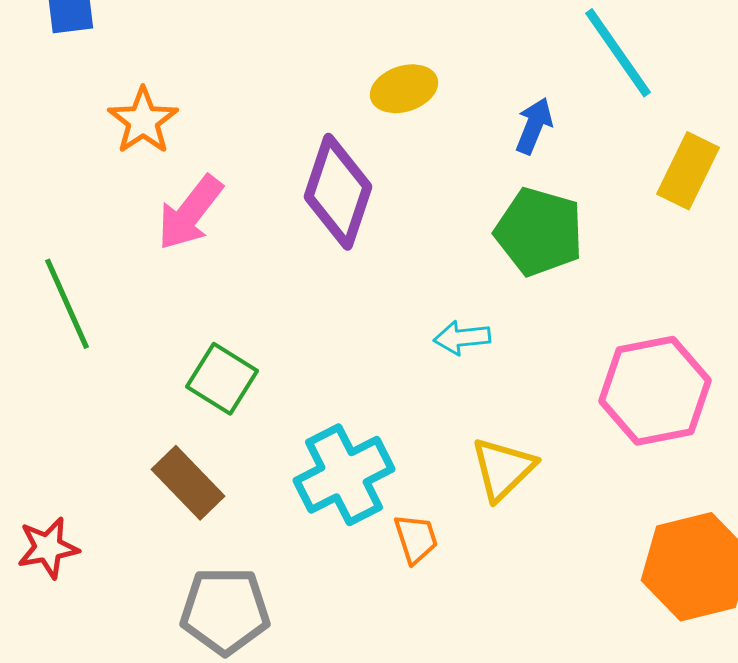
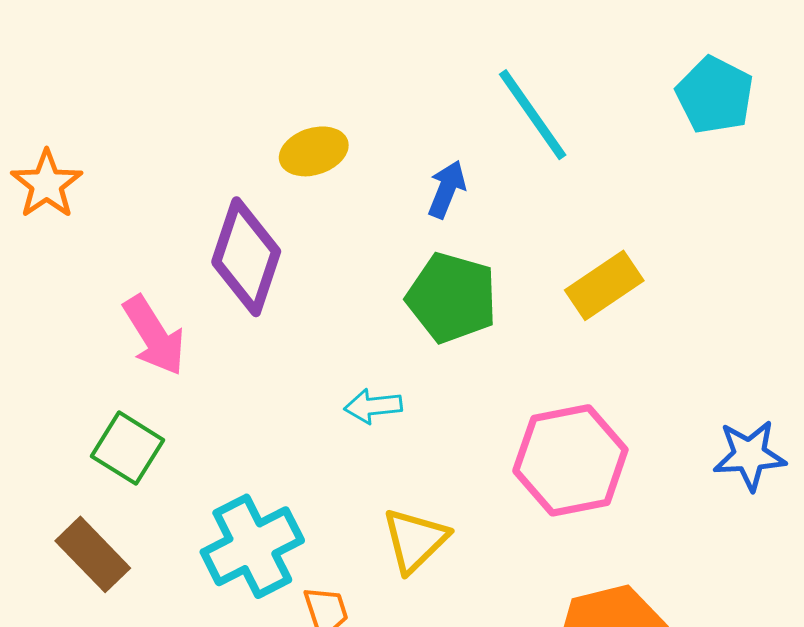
yellow rectangle: (688, 171) -> (604, 285), moved, turned 30
pink arrow: (190, 213) -> (154, 336), moved, turned -70

